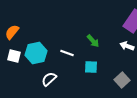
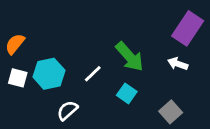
green arrow: (93, 41) -> (130, 57), size x1.6
white line: (67, 53) -> (93, 74), turned -64
cyan square: (91, 67) -> (127, 93), turned 32

